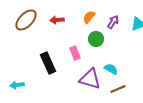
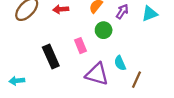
cyan semicircle: (111, 69) -> (120, 63), turned -144
brown line: (118, 89) -> (136, 80), moved, turned -42

